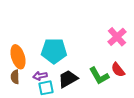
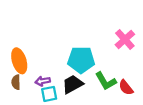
cyan pentagon: (54, 51) -> (81, 60), moved
red semicircle: (118, 70) -> (126, 88), moved

